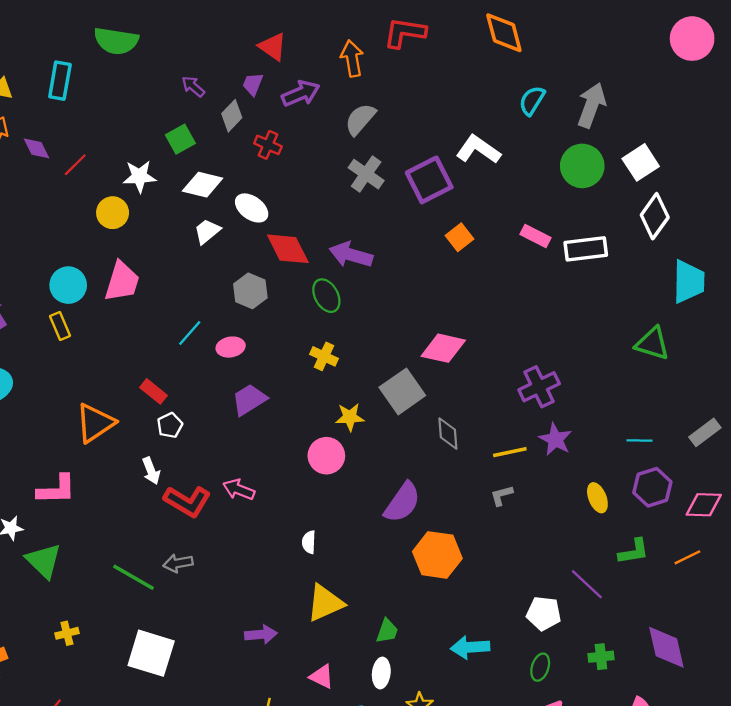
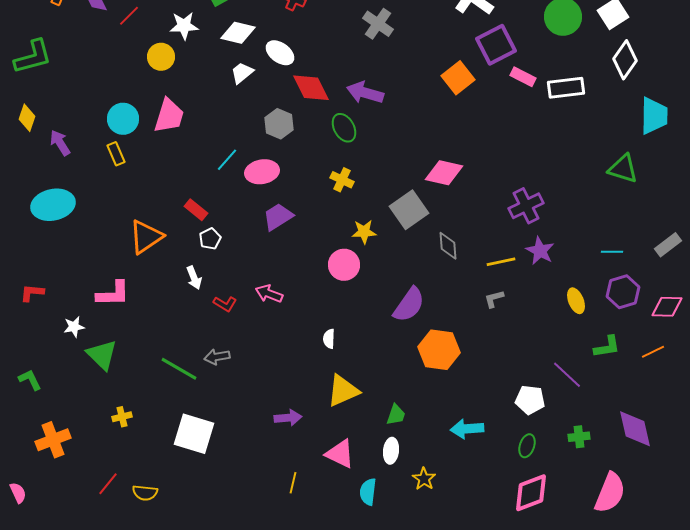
purple square: (429, 180) -> (496, 45), moved
orange square: (460, 237) -> (458, 78), size x1.4
pink ellipse: (231, 347) -> (262, 172), size x1.4
red L-shape: (187, 501) -> (225, 304), size x0.6
pink triangle: (322, 677) -> (340, 454), size x1.4

